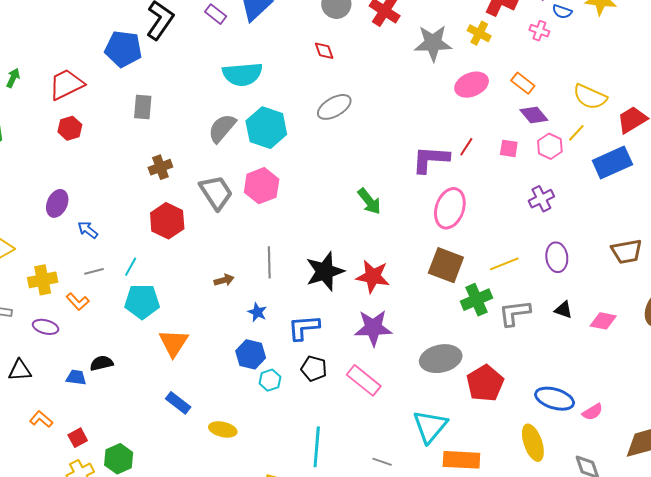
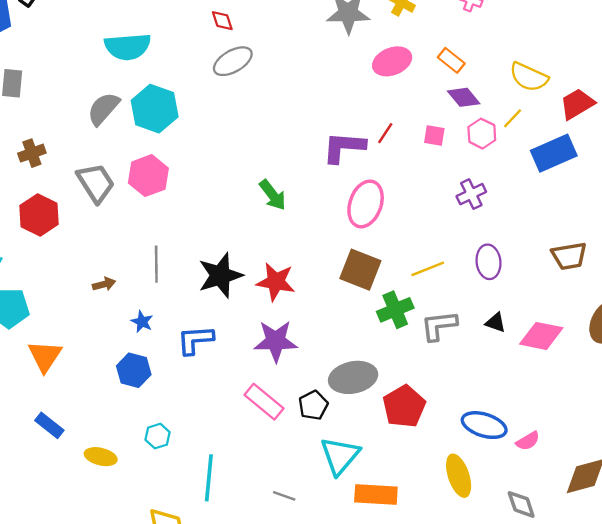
gray ellipse: (334, 107) -> (233, 61), moved
pink diamond: (603, 321) -> (541, 336), size x1.4
black pentagon: (314, 369) -> (313, 405), moved, turned 30
cyan hexagon: (270, 380) -> (158, 436), moved

